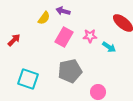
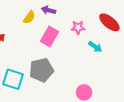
pink star: (90, 36) -> (78, 27), moved
gray pentagon: (70, 71) -> (41, 70), moved

